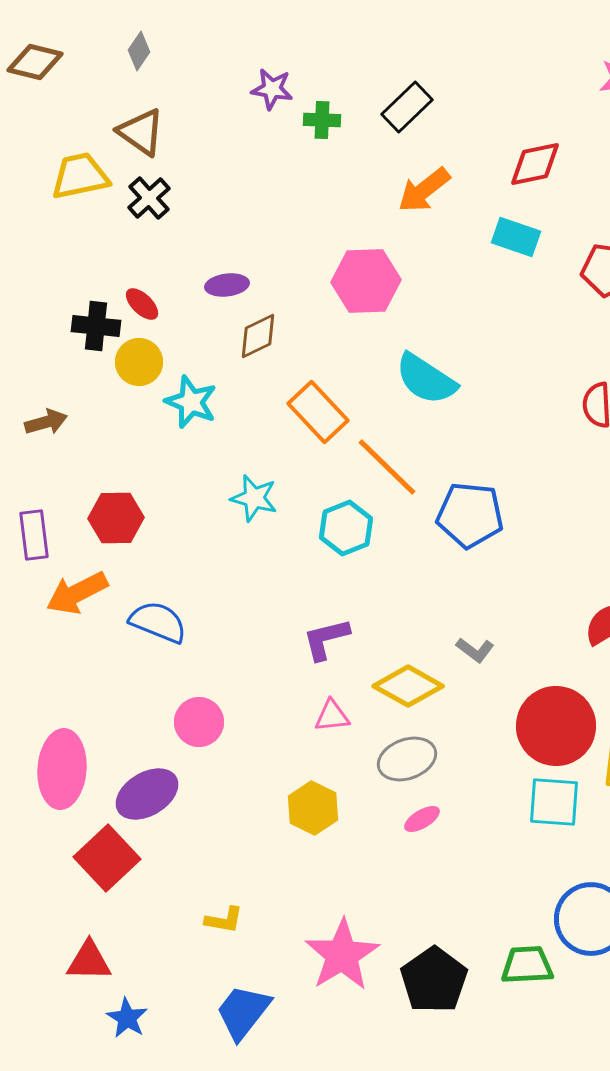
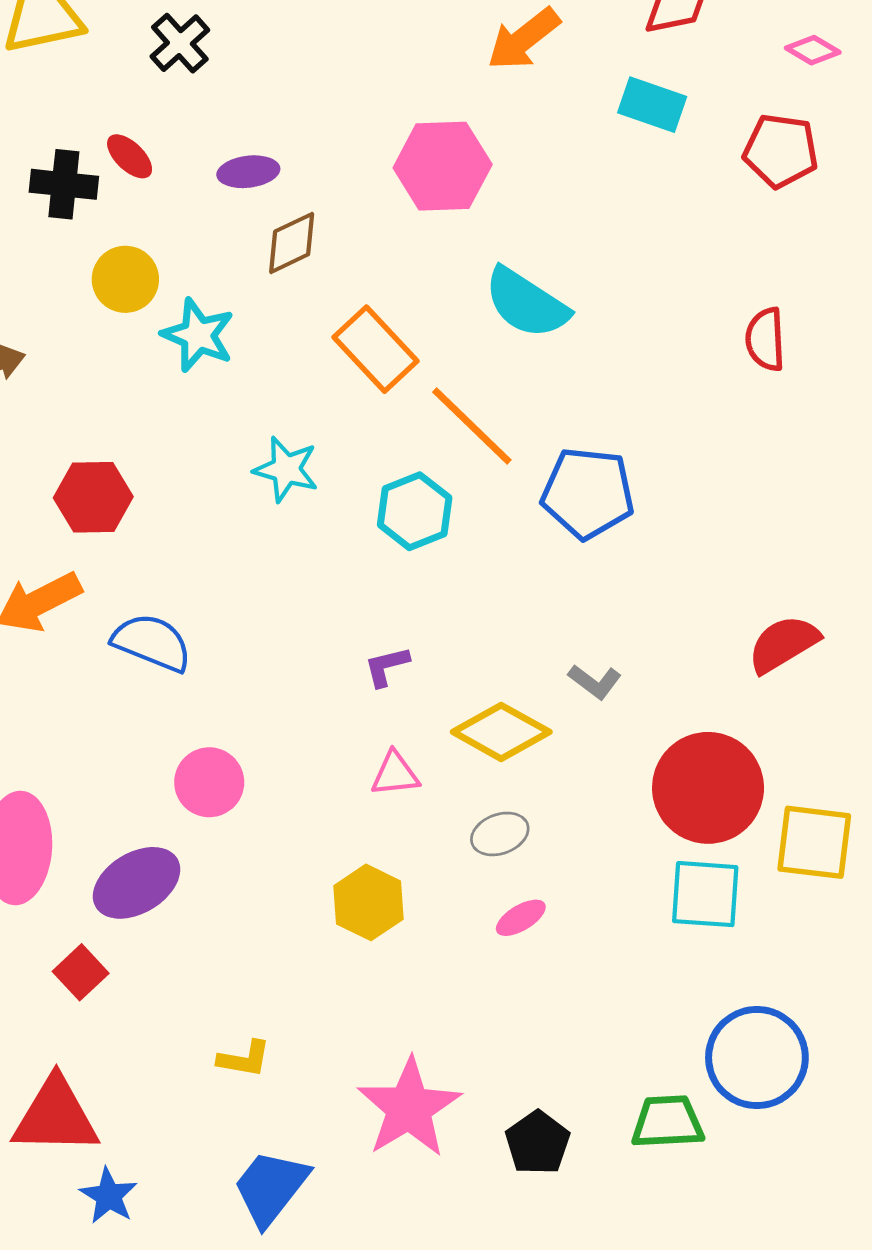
black cross: (149, 198) -> (180, 43), moved
red ellipse: (142, 304) -> (130, 156), moved
black cross: (96, 326) -> (64, 184), moved
purple L-shape: (326, 639) -> (387, 666), size x0.7
gray ellipse: (407, 759) -> (500, 834), size x0.7
red square: (107, 858) -> (81, 972), size x0.6
red triangle: (89, 961) -> (56, 1116), size x1.4
black pentagon: (434, 980) -> (538, 1143), size x0.7

